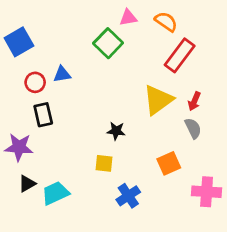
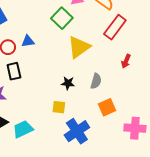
yellow triangle: (158, 100) -> (79, 47), moved
gray semicircle: (193, 128) -> (96, 81), moved, turned 42
blue cross: (128, 196) -> (77, 131), size x1.4

